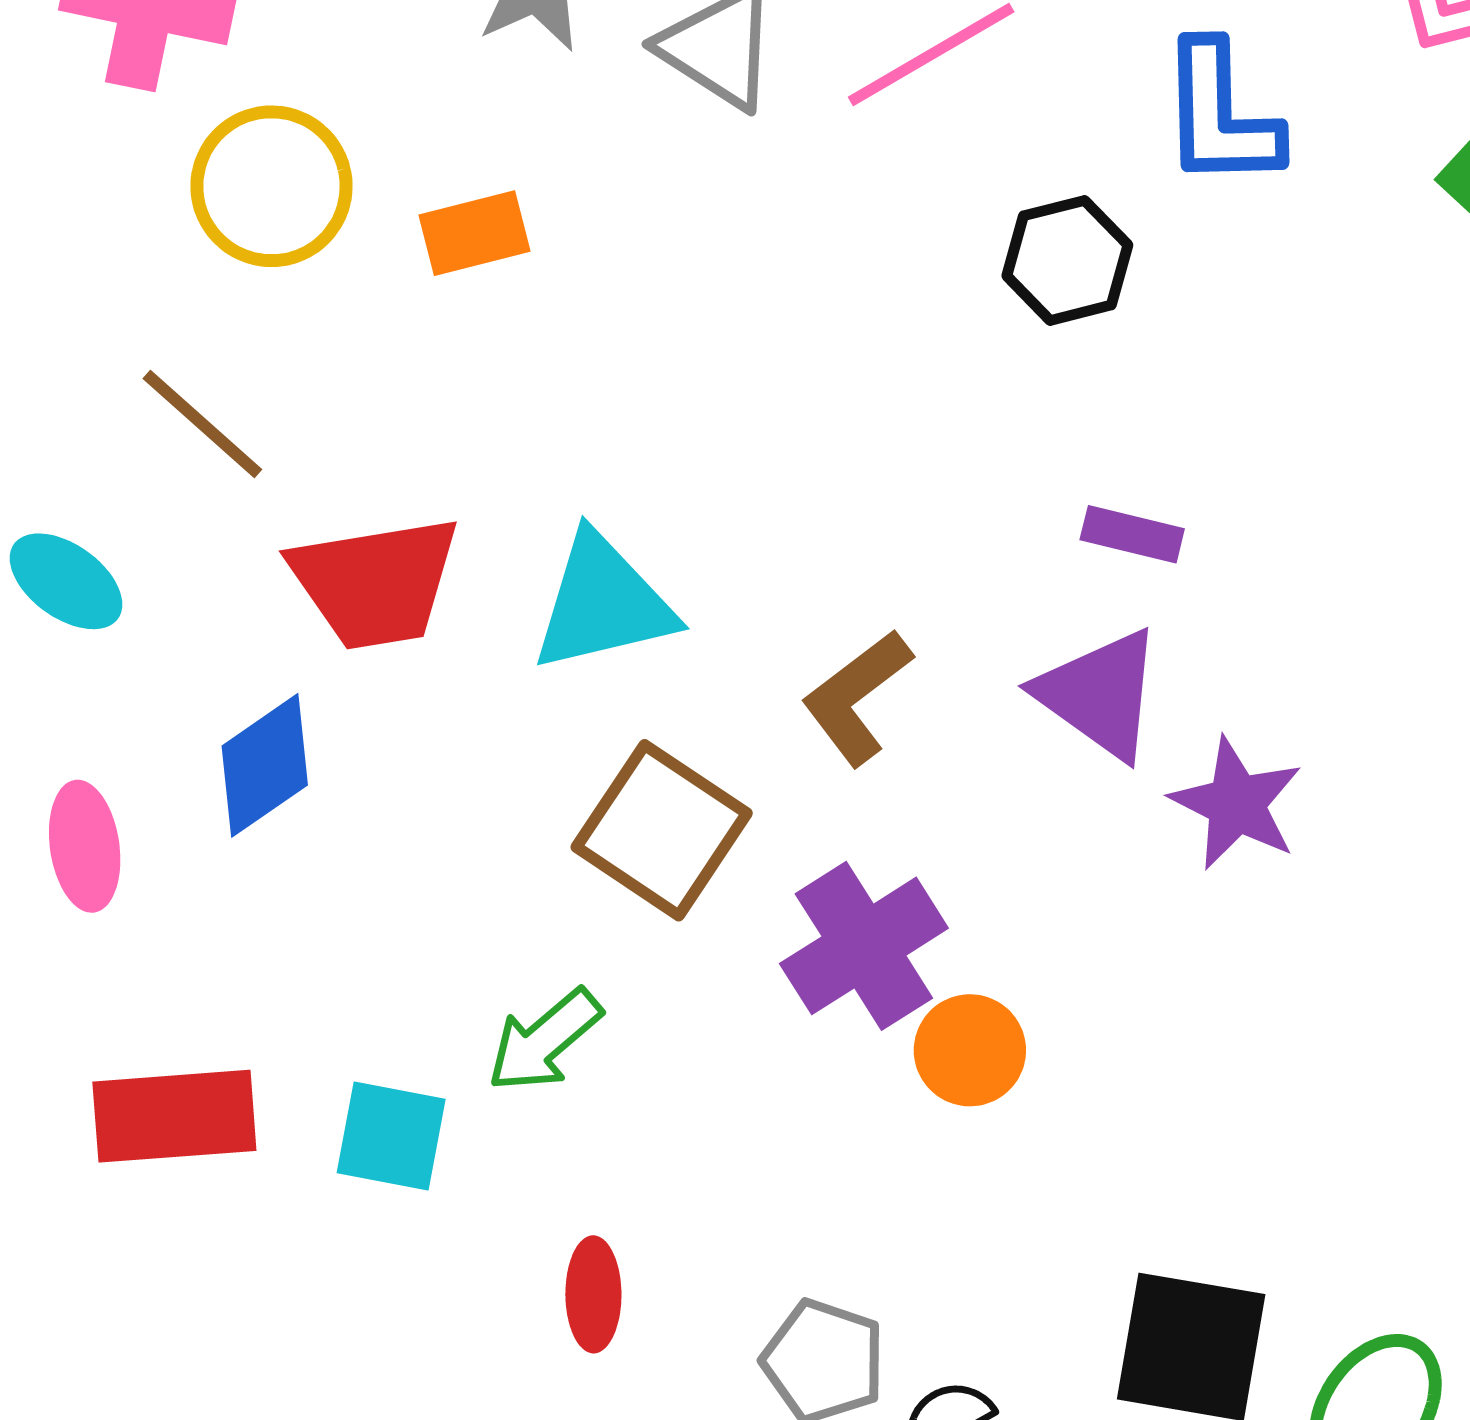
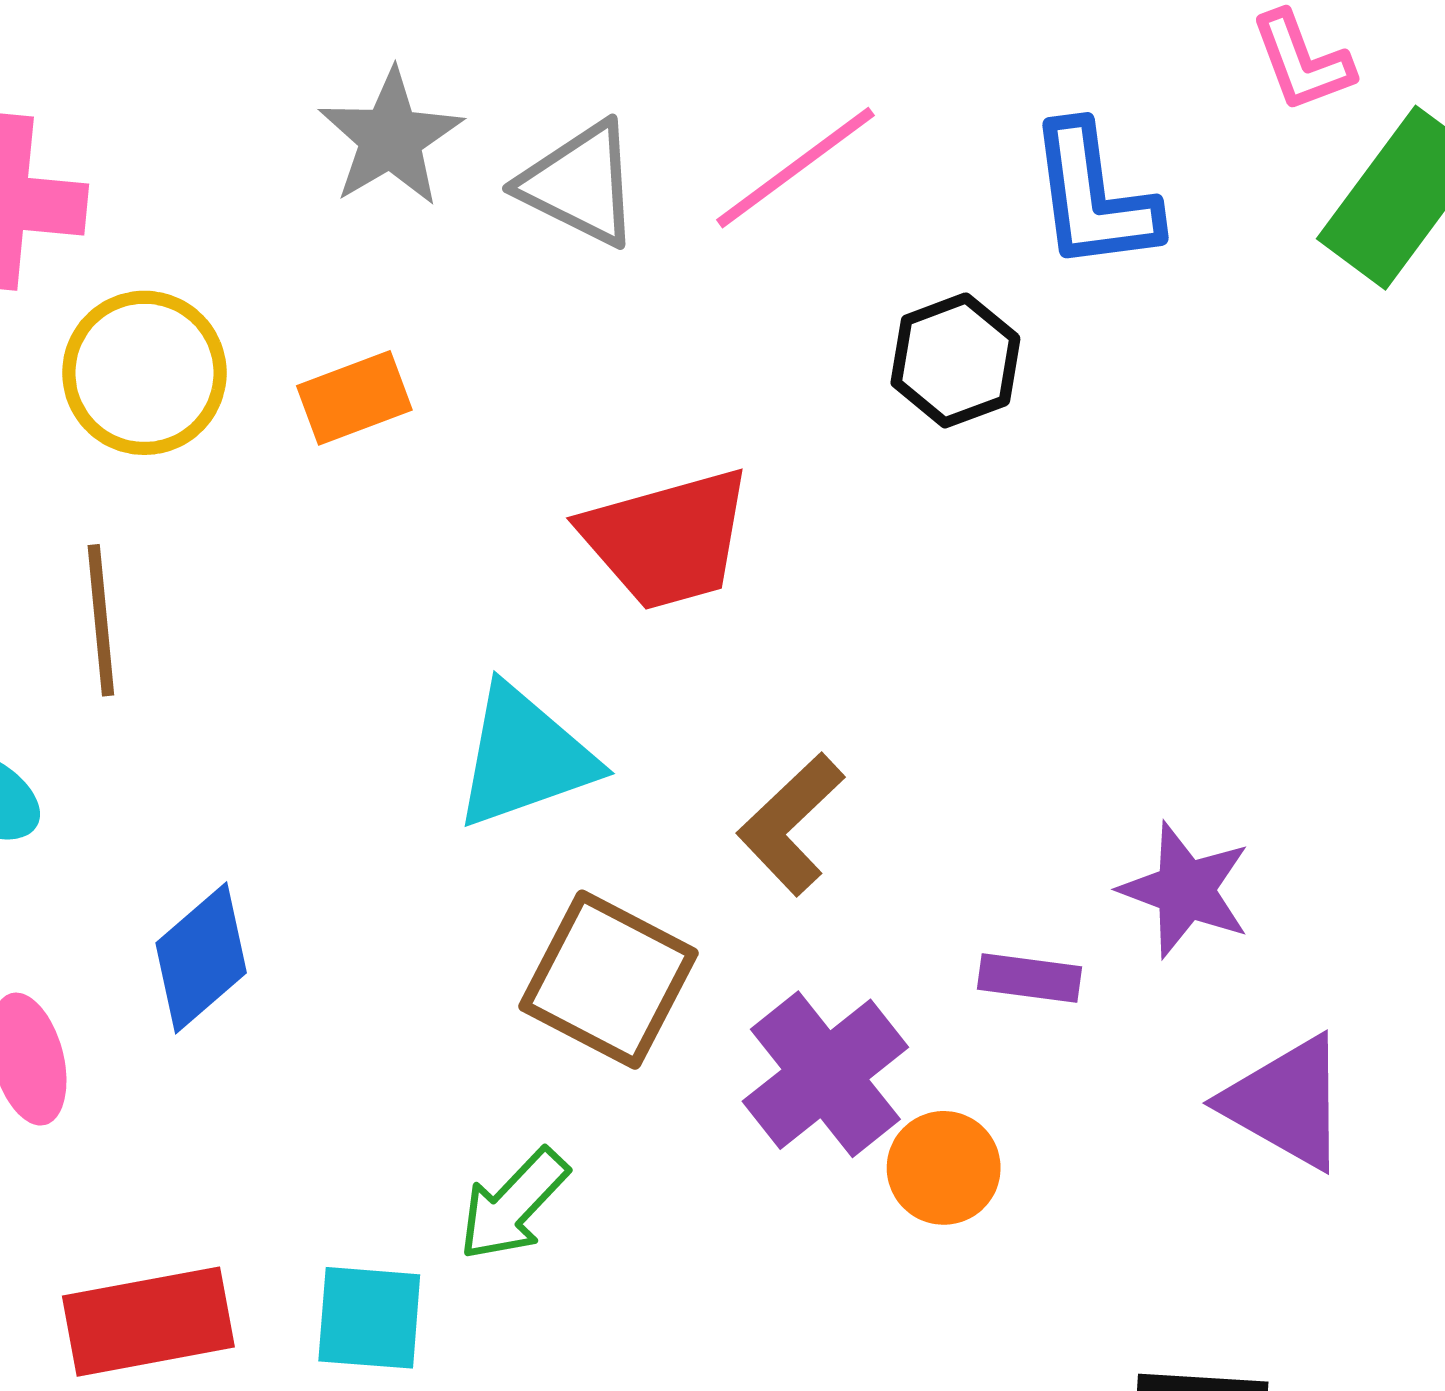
brown line: (202, 424) -> (101, 620), turned 49
purple rectangle: (1132, 534) -> (1029, 978), moved
red trapezoid: (375, 582) -> (667, 539), moved
purple triangle: (1100, 694) -> (1286, 1102), moved

